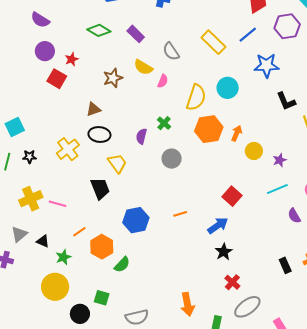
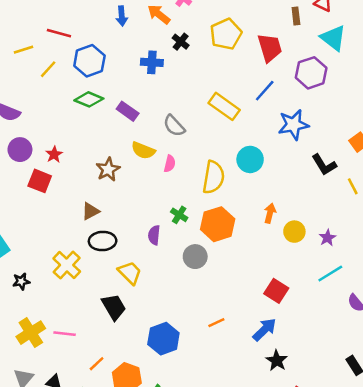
green diamond: (99, 30) -> (89, 99), moved
orange hexagon: (209, 129) -> (218, 224), moved

